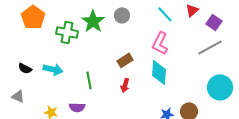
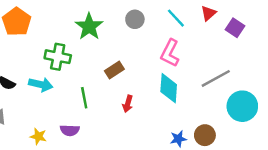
gray circle: (122, 15) -> (135, 19), moved
green cross: (67, 32) -> (58, 57), moved
gray line: (210, 47) -> (216, 78), moved
brown rectangle: (125, 60) -> (114, 70), moved

